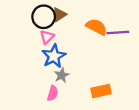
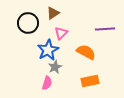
black circle: (44, 17) -> (28, 23), moved
orange semicircle: (96, 27) -> (86, 52), moved
pink triangle: (47, 37) -> (61, 33), moved

